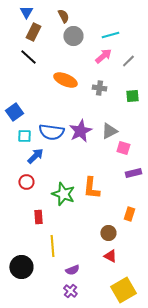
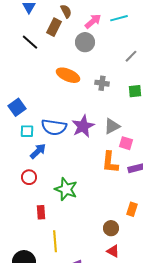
brown rectangle: (33, 32) -> (54, 27), moved
cyan line: (110, 35) -> (119, 18), moved
gray circle: (73, 36) -> (85, 42), moved
pink arrow: (103, 56) -> (93, 21), moved
black line: (28, 57) -> (30, 42), moved
orange L-shape: (91, 188) -> (110, 162), moved

